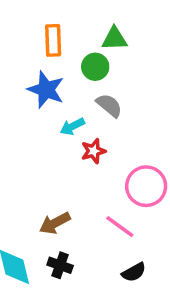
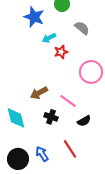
gray semicircle: (109, 105) -> (82, 28), moved
pink line: (120, 227) -> (68, 101), moved
black cross: (60, 265) -> (51, 117), moved

